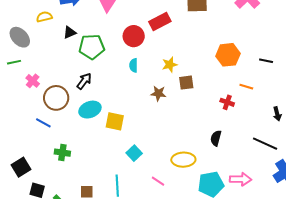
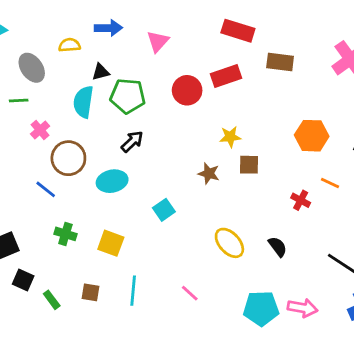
cyan semicircle: (134, 65) -> (83, 102), moved, size x1.6
black arrow: (84, 81) -> (132, 142), moved
yellow square: (115, 121) -> (111, 243), moved
black semicircle: (216, 138) -> (278, 247), turned 119
cyan square: (134, 153) -> (164, 210), moved
yellow ellipse: (183, 160) -> (229, 243), moved, turned 40

